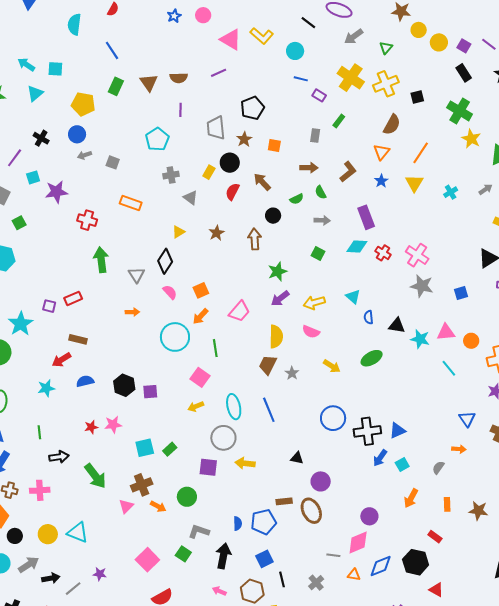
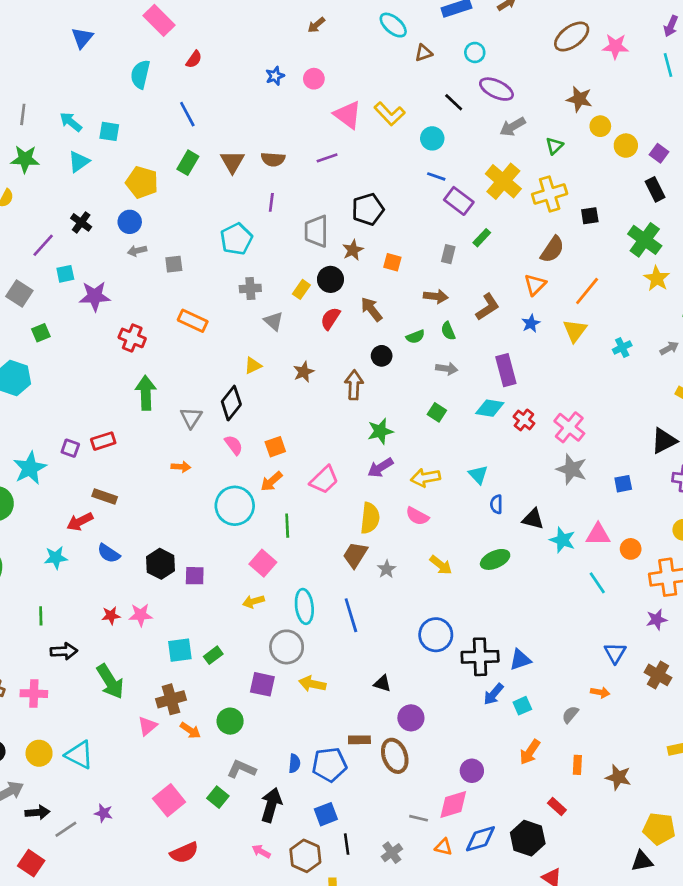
purple rectangle: (319, 95) -> (459, 201), size x1.5
gray square: (113, 162) -> (174, 264), turned -32
blue semicircle: (85, 381) -> (109, 553), turned -138

